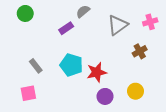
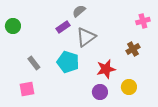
green circle: (25, 13) -> (13, 26), moved
gray triangle: (118, 25) -> (86, 37), moved
red star: (97, 72) -> (106, 69), moved

